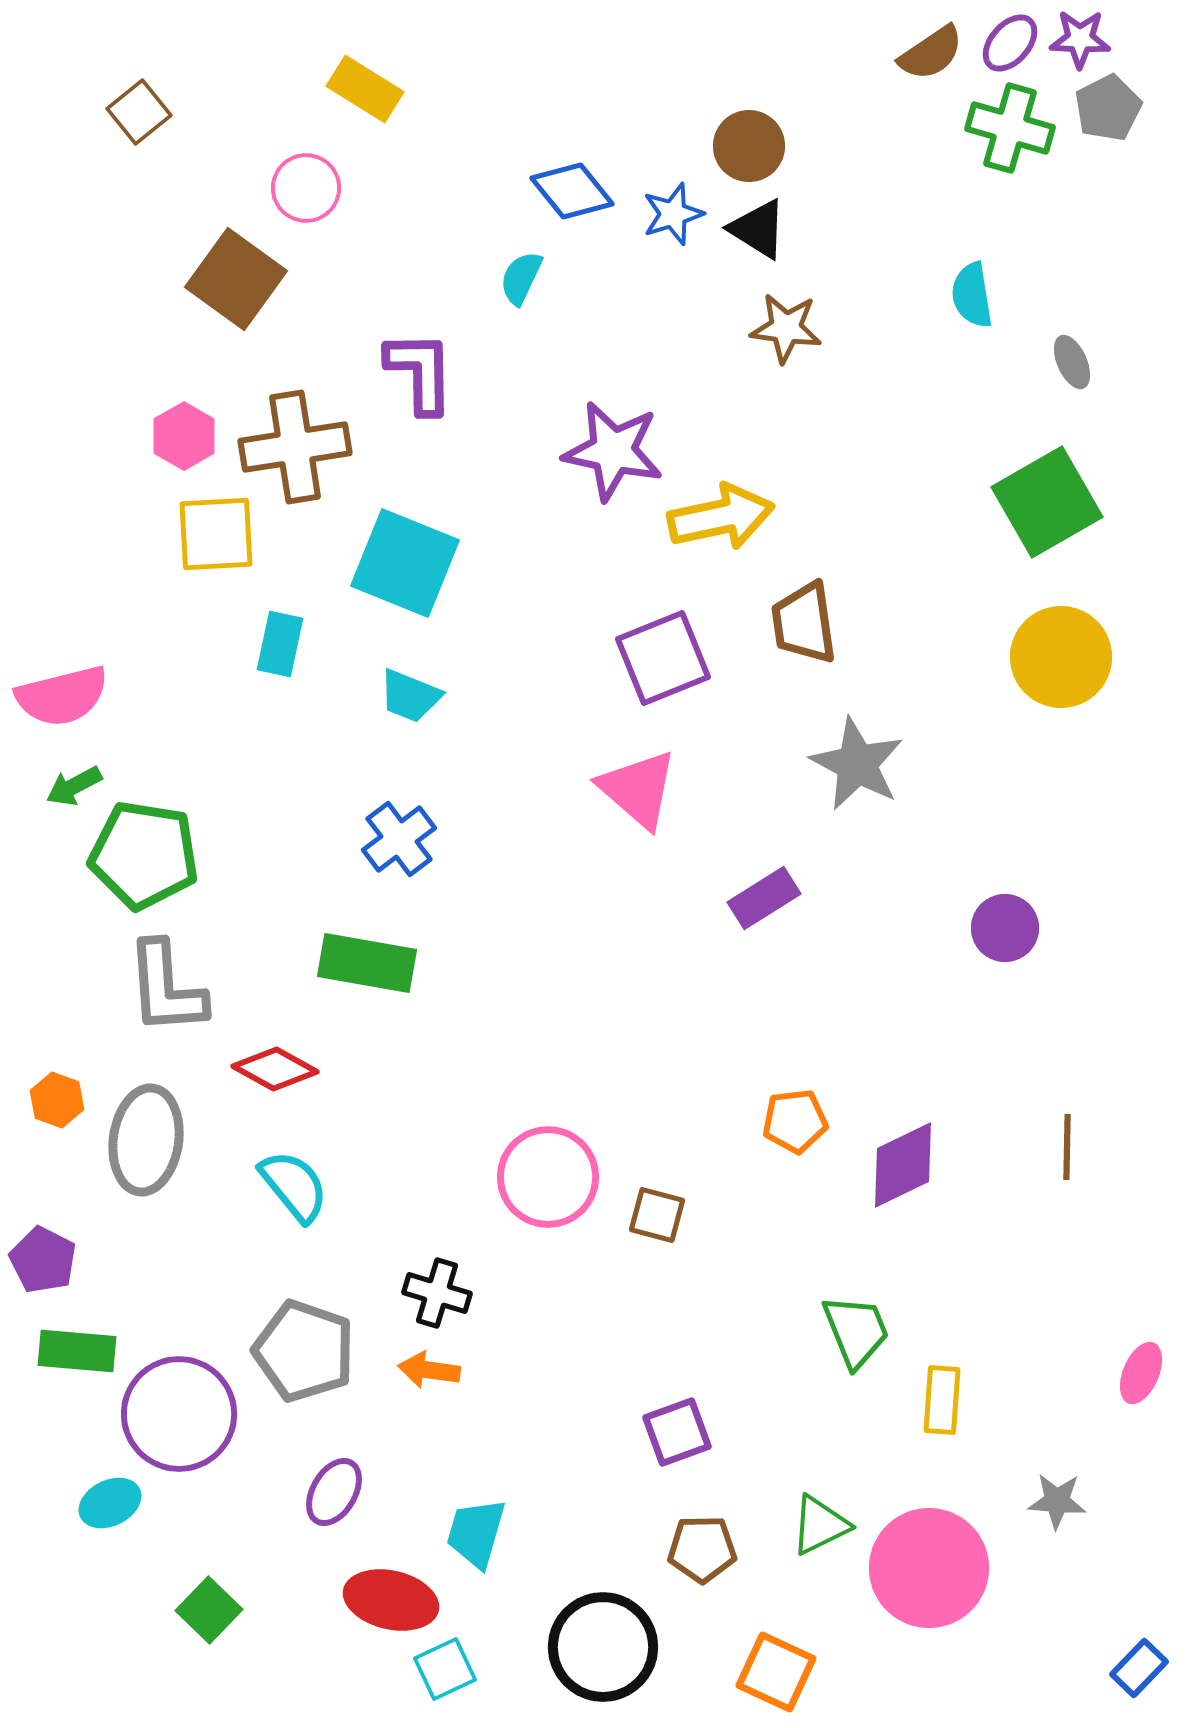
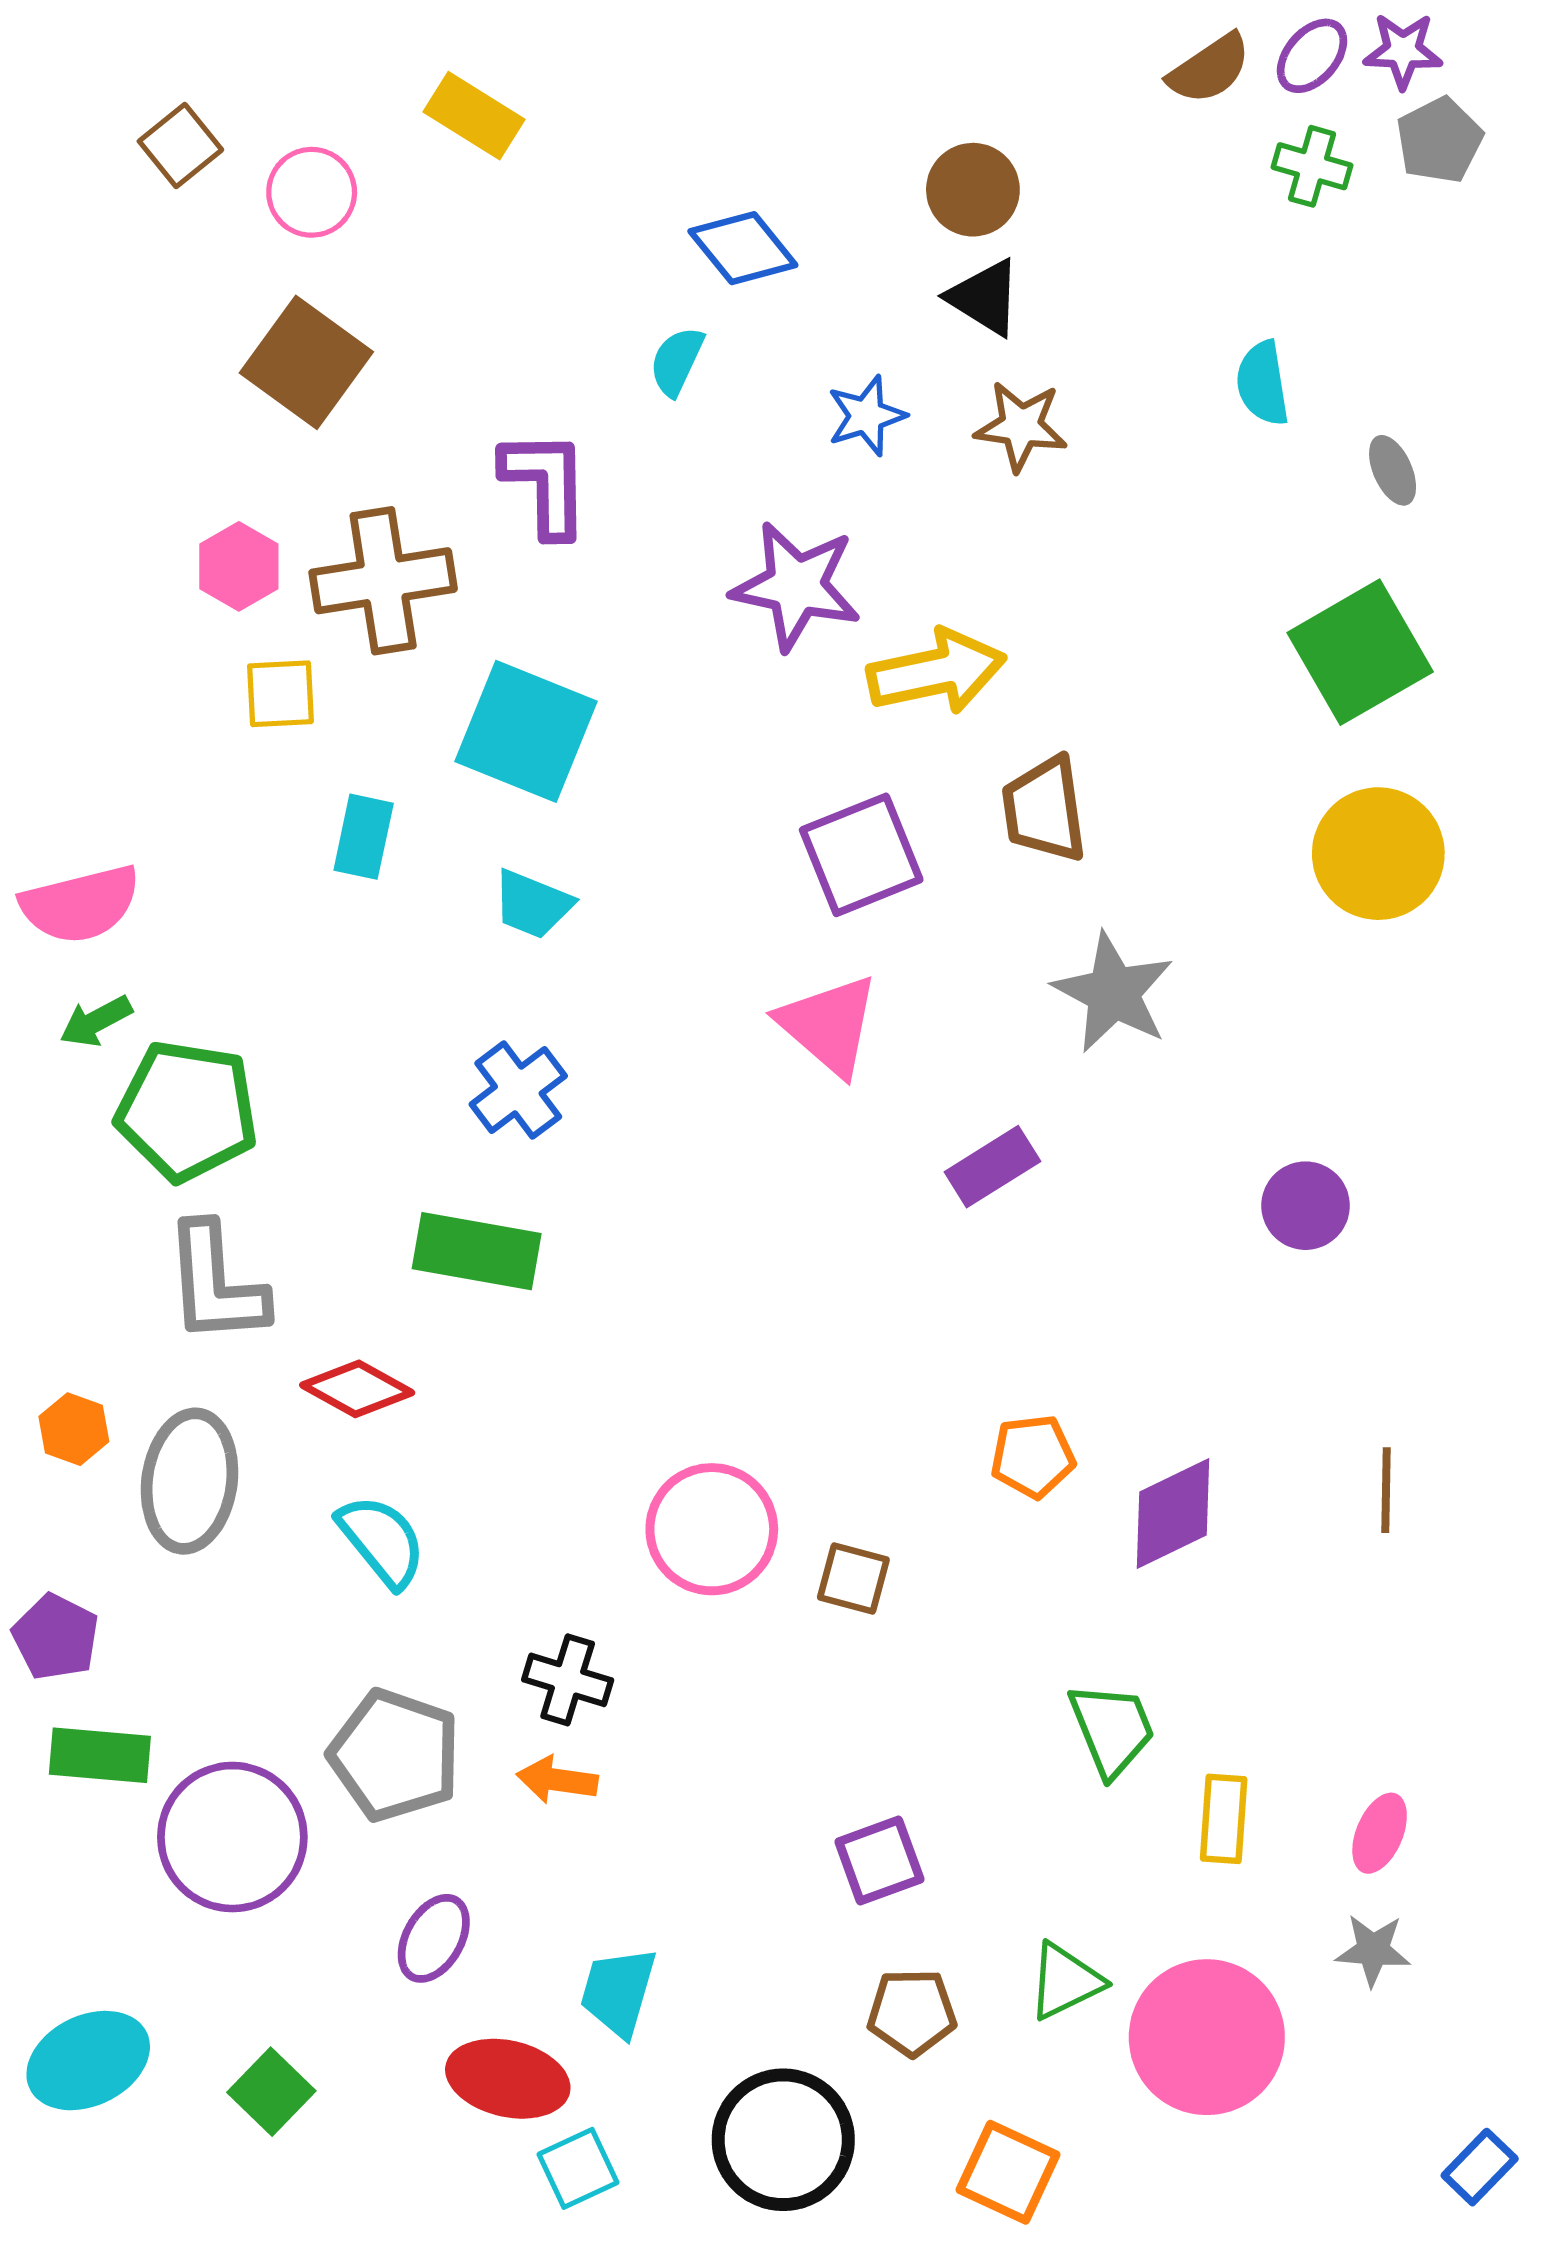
green cross: (1010, 128) -> (1312, 166), size x0.7
pink circle: (306, 188) -> (312, 192), moved
blue star: (673, 214) -> (866, 416), moved
yellow square: (216, 534) -> (280, 694), size x0.7
pink ellipse: (1141, 1373) -> (1380, 1833), moved
cyan ellipse: (110, 1503) -> (88, 2061), moved, size x1.5

